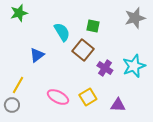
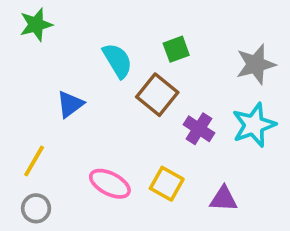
gray star: (135, 18) -> (256, 64), moved
green square: (93, 26) -> (176, 49), turned -32
yellow square: (88, 97) -> (167, 184), turned -30
gray circle: (12, 105) -> (36, 208), moved

